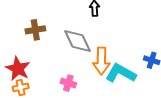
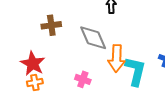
cyan L-shape: (121, 73) -> (135, 71), turned 72

